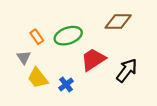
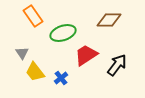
orange rectangle: (37, 37) -> (33, 16), moved, size x1.5

